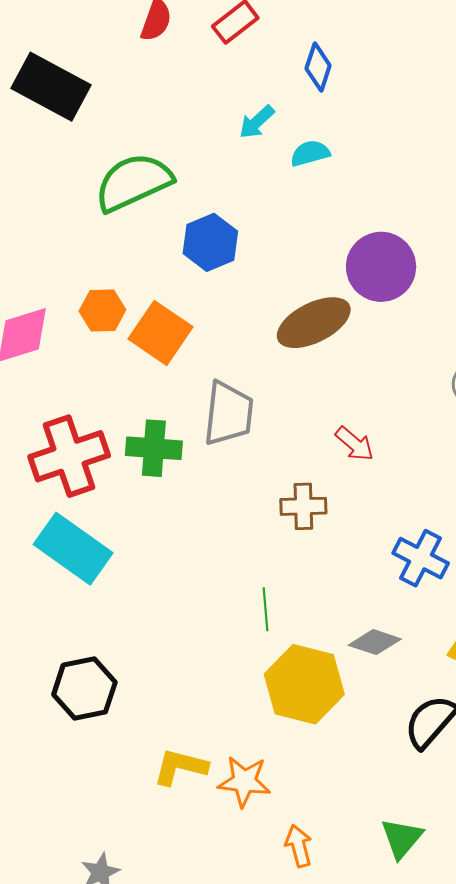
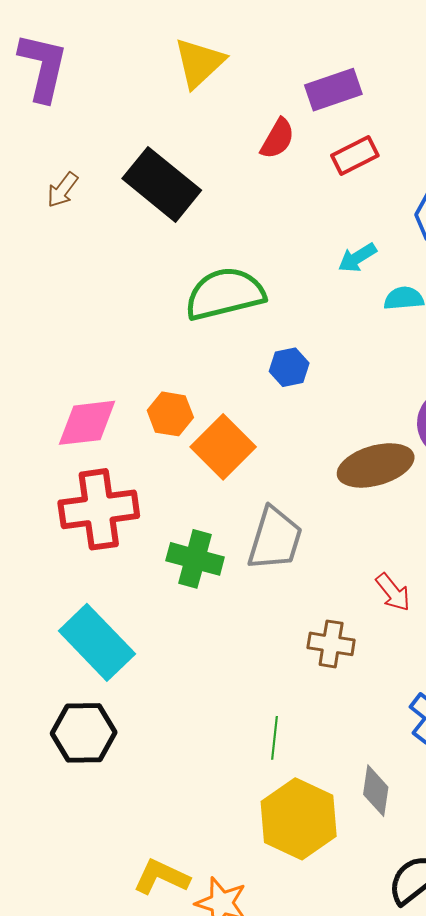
blue hexagon: (210, 242) -> (289, 367), size x0.7
red cross: (69, 456) -> (99, 509), moved
gray diamond: (375, 642) -> (376, 791), turned 69
black hexagon: (84, 689) -> (84, 733), moved

